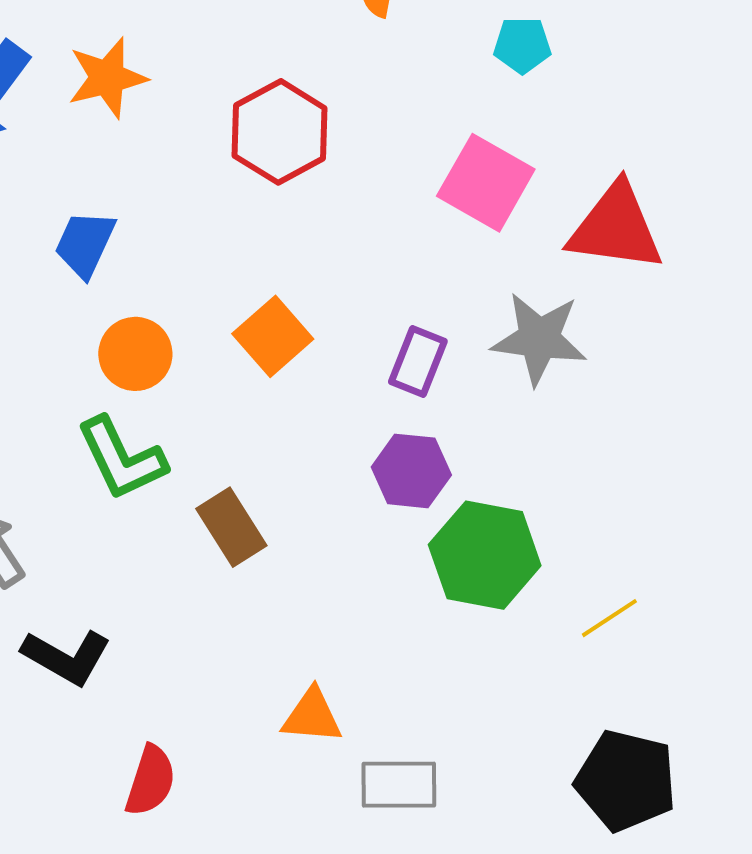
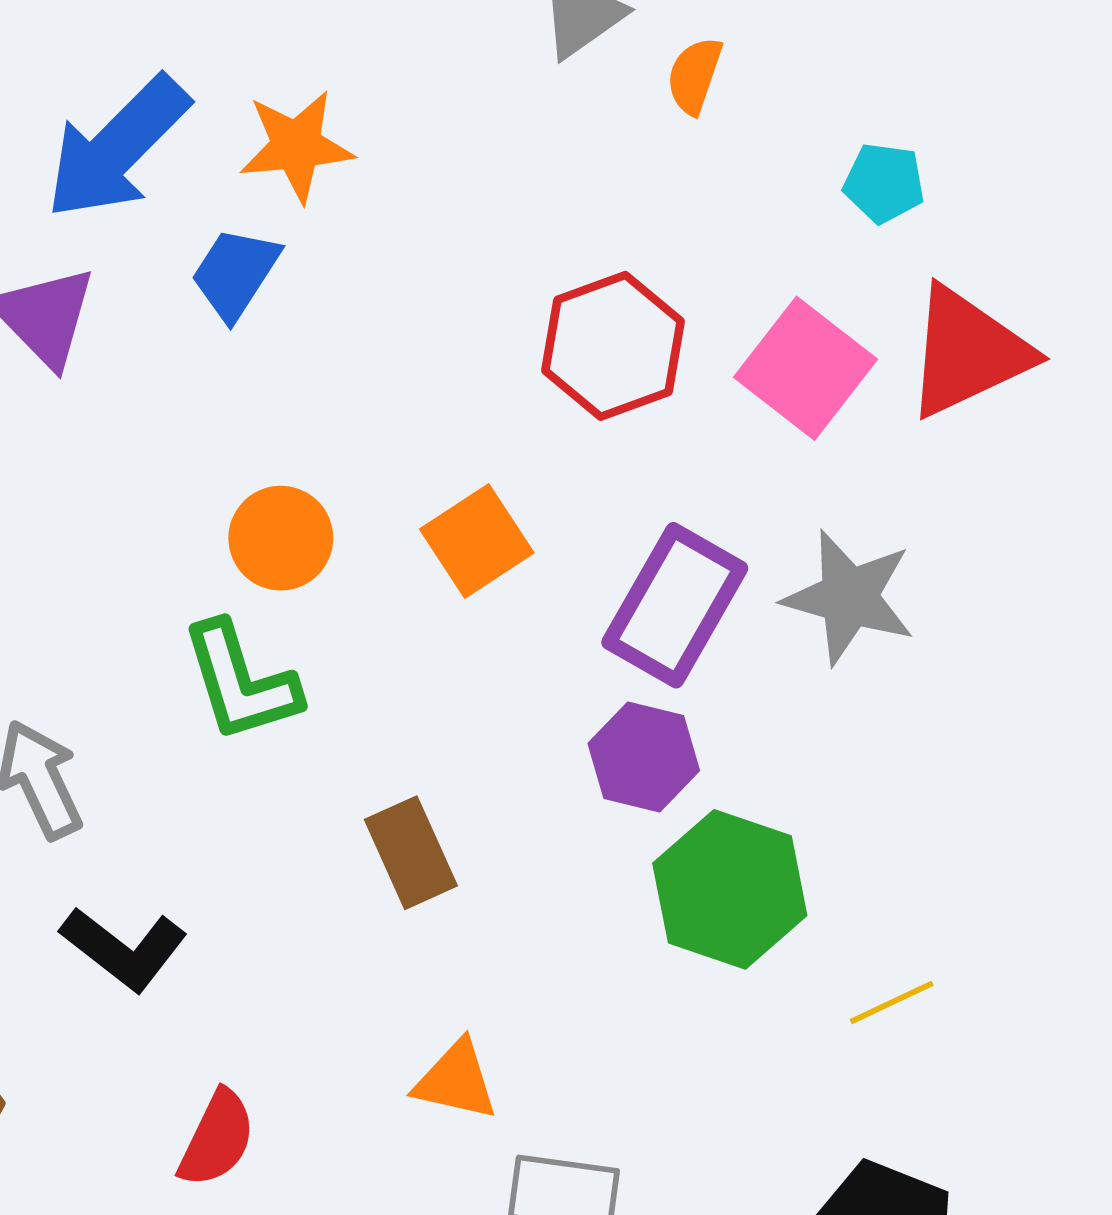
red hexagon: (280, 132) -> (613, 346), moved
red triangle: (616, 228) -> (968, 352), moved, turned -41
blue trapezoid: (85, 244) -> (235, 273), moved
purple rectangle: (418, 362) -> (675, 605), size x1.6
brown rectangle: (231, 527) -> (411, 853), moved

